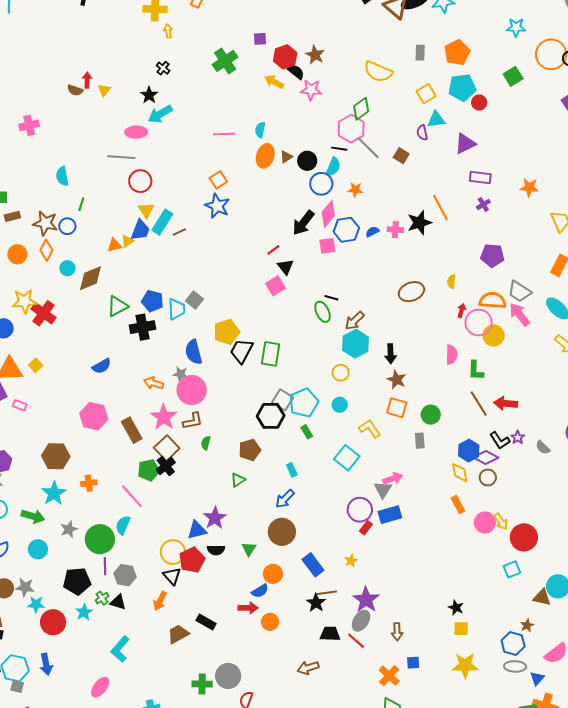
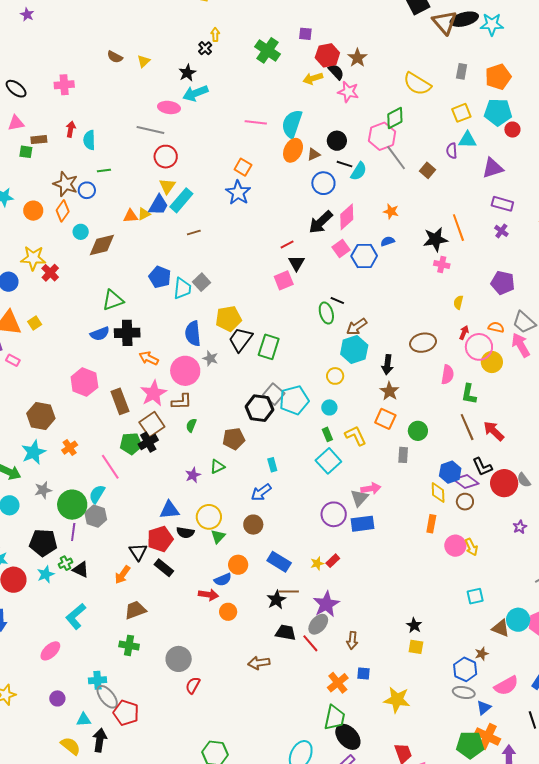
yellow arrow: (168, 31) -> (215, 35), moved
green cross: (225, 61) -> (267, 50), turned -30
red arrow: (87, 80) -> (71, 129), moved
yellow arrow: (274, 82) -> (313, 78), turned -54
cyan semicircle: (260, 130) -> (292, 124), size x1.8
black line: (339, 149) -> (345, 164), moved
black circle: (307, 161) -> (337, 141), moved
orange square: (218, 180) -> (243, 167), turned -36
blue circle: (321, 184) -> (323, 183), moved
orange star: (355, 190) -> (391, 211), moved
green line: (81, 204) -> (104, 171), turned 56
purple cross: (483, 204) -> (501, 231), turned -32
brown rectangle: (12, 216) -> (39, 140), moved
blue hexagon: (346, 230) -> (364, 256), moved
pink cross: (395, 230) -> (442, 265), moved
brown line: (179, 232) -> (194, 233), moved
pink square: (327, 246) -> (341, 248), turned -36
brown ellipse: (411, 292) -> (423, 343), moved
orange semicircle: (492, 300) -> (496, 327), size x0.6
green triangle: (117, 306) -> (113, 300), moved
red cross: (43, 313) -> (50, 273), size x0.7
black cross: (143, 327) -> (127, 333), moved
gray star: (181, 374) -> (210, 358), moved
red arrow: (506, 403) -> (494, 431), turned 30
green rectangle: (307, 432) -> (327, 434), moved
purple star: (518, 437) -> (520, 527), moved
orange cross: (89, 483) -> (70, 448), turned -35
orange rectangle: (458, 505) -> (431, 524), turned 30
purple star: (215, 518) -> (193, 475), moved, size x0.7
red rectangle: (366, 528) -> (333, 561), moved
brown circle: (282, 532) -> (253, 525), size x0.7
red circle: (524, 537) -> (504, 483), moved
yellow circle: (173, 552) -> (209, 517), moved
blue rectangle: (313, 565) -> (279, 562), turned -30
gray hexagon: (125, 575) -> (96, 516), moved
black rectangle: (206, 622) -> (164, 568), moved
yellow star: (465, 666) -> (397, 700), moved
green cross: (202, 684) -> (129, 645), moved

